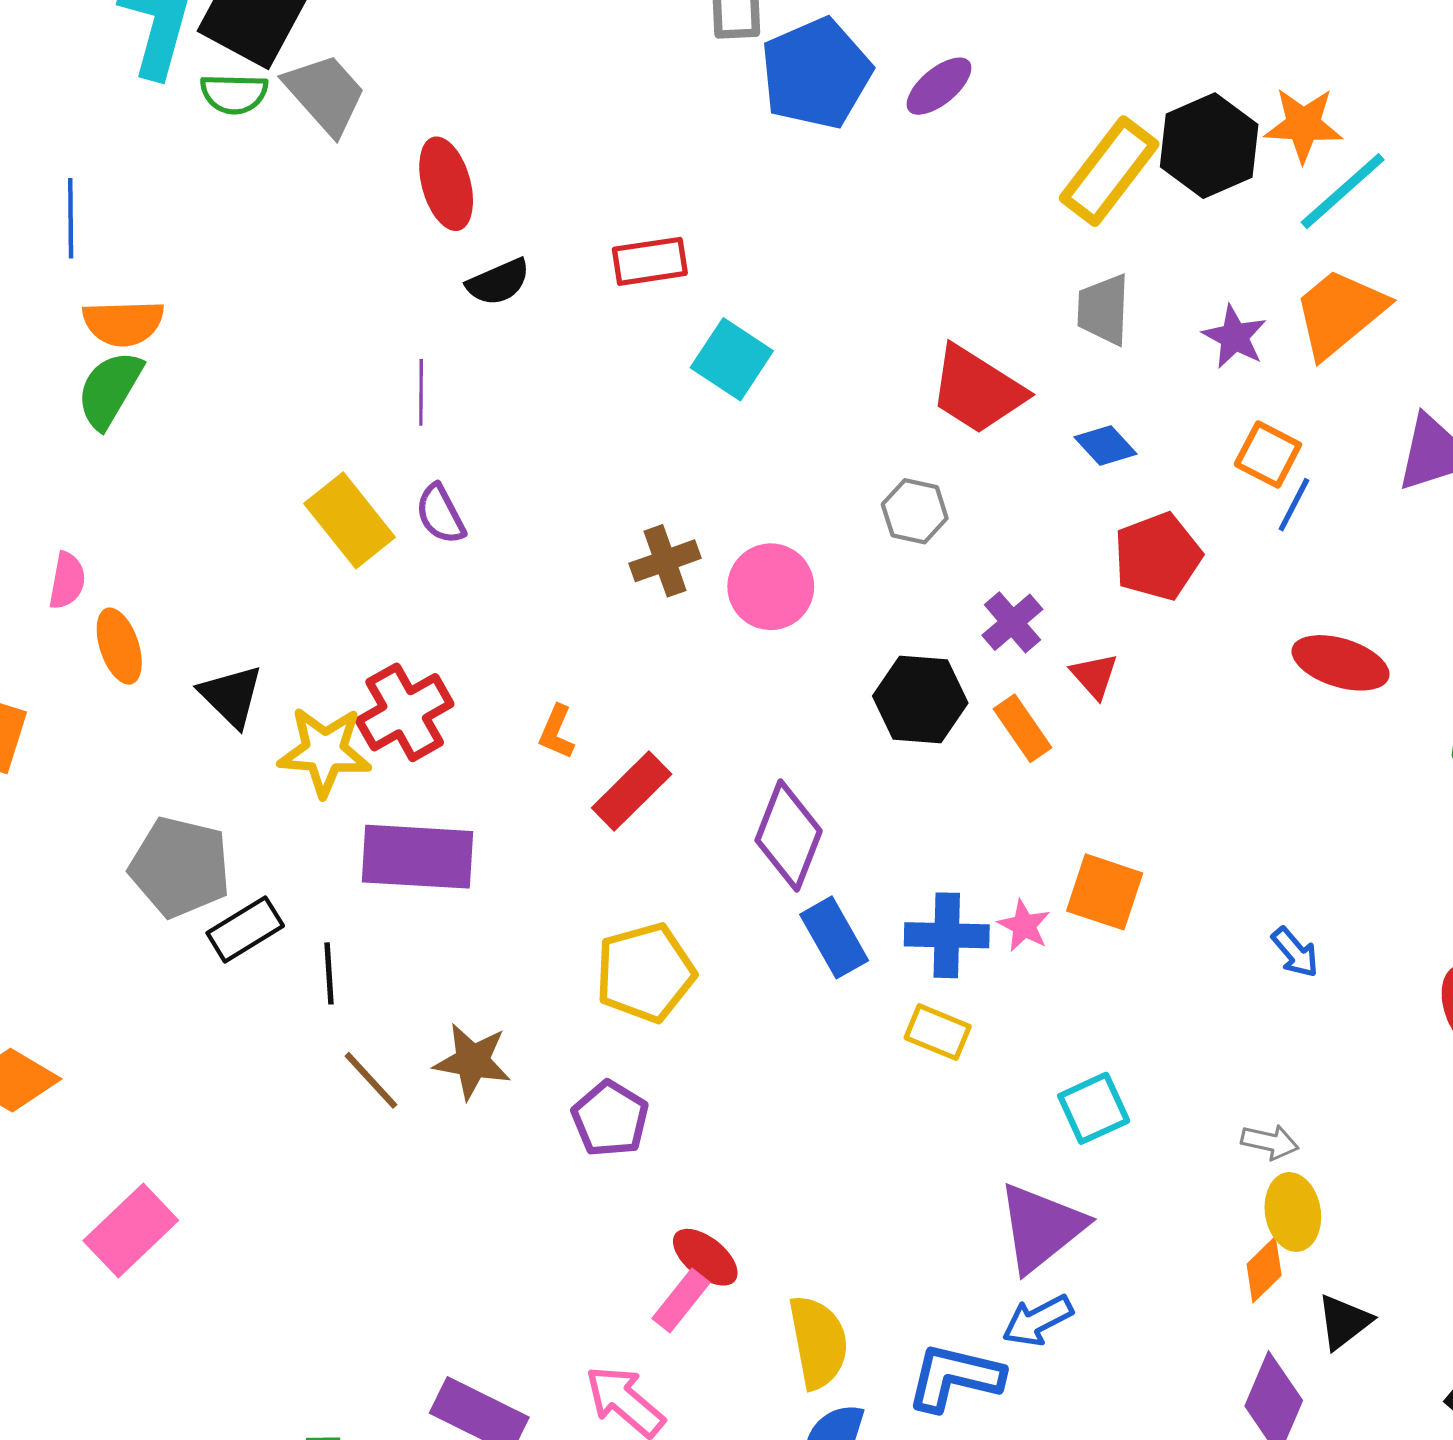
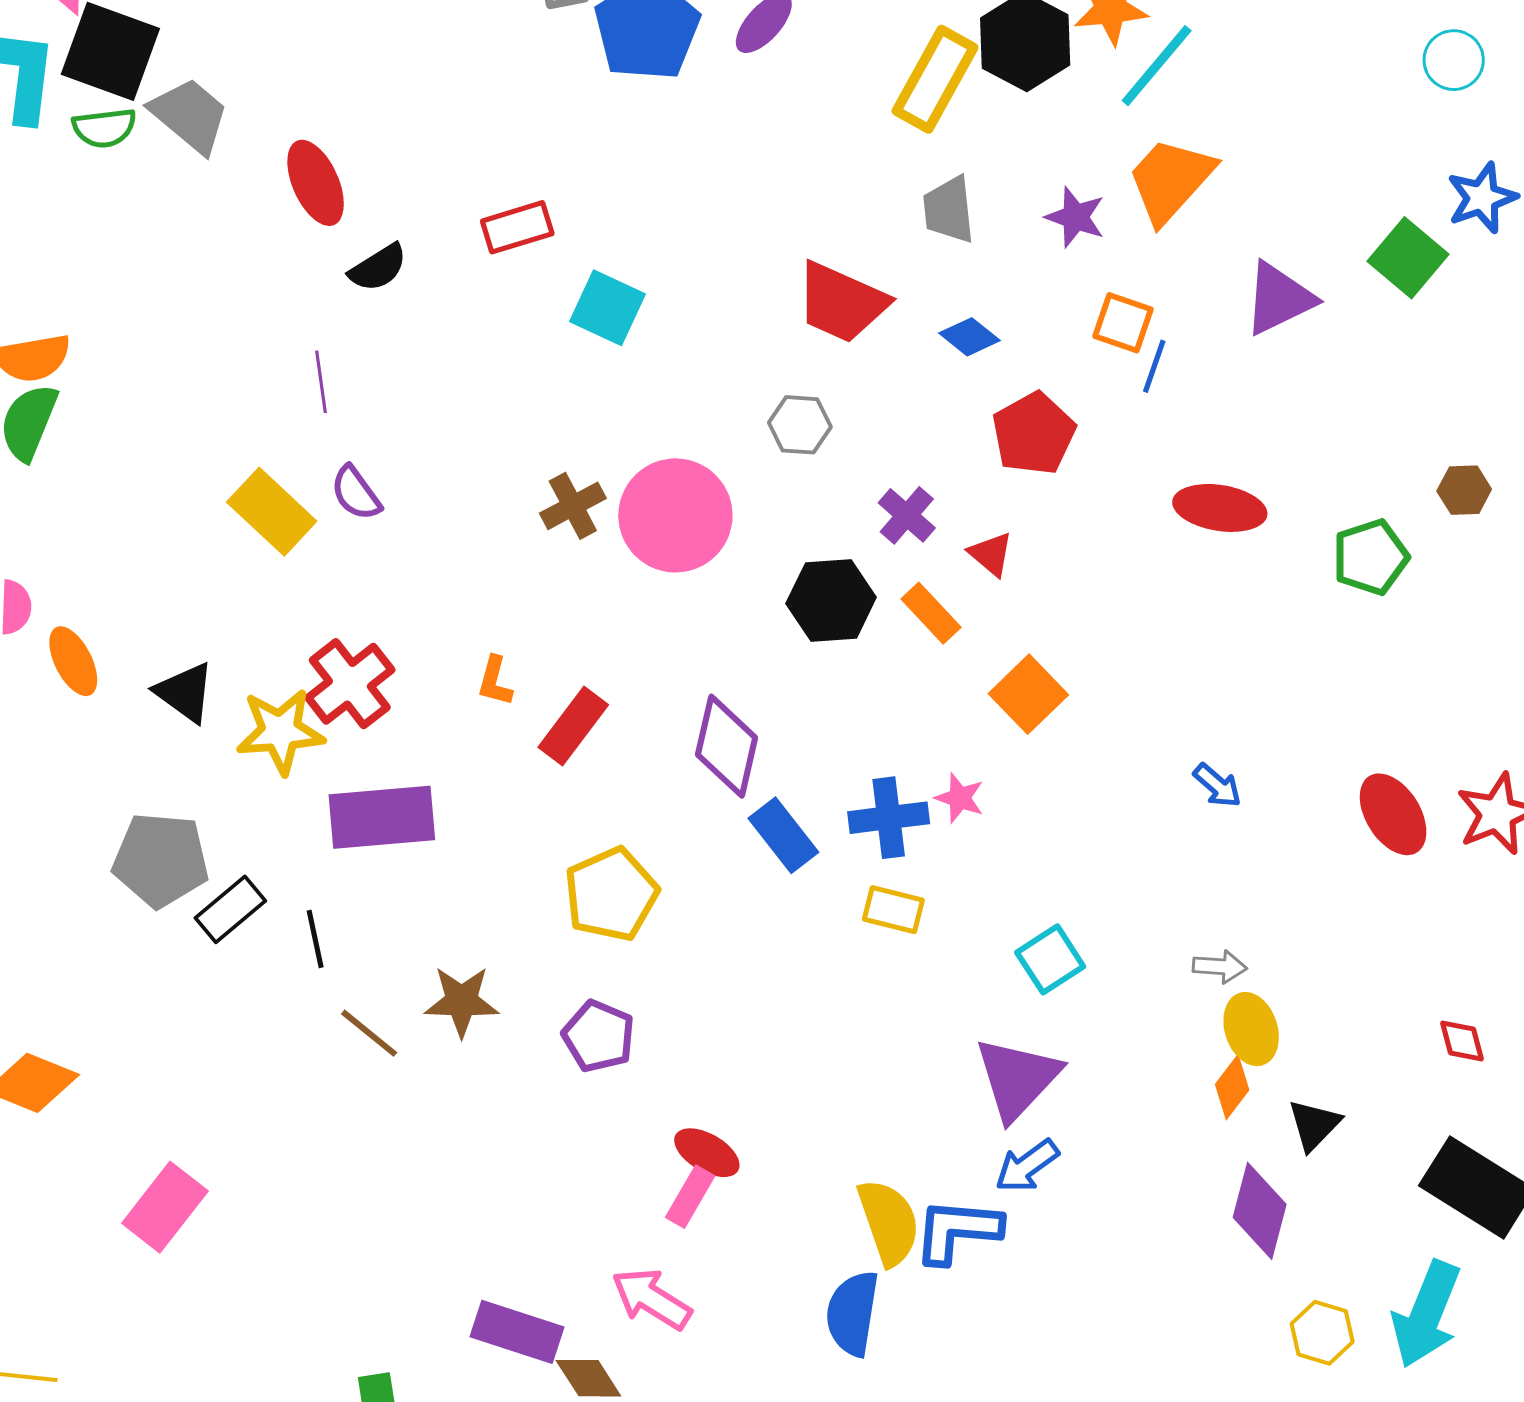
pink circle: (771, 587) -> (675, 515), size x1.4
orange square: (1105, 892) -> (1028, 694), moved, turned 36
yellow semicircle: (818, 1342) -> (889, 1222), moved

